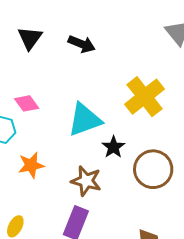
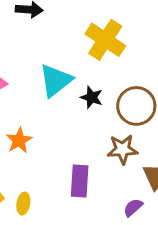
brown star: (86, 181) -> (123, 149), moved

